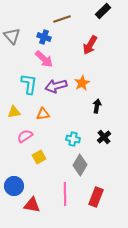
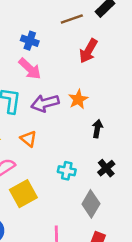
brown line: (62, 19) -> (72, 19), moved
orange triangle: (43, 114) -> (28, 139), turned 48
yellow square: (39, 157) -> (23, 194), size x1.5
gray diamond: (80, 165) -> (91, 204), moved

